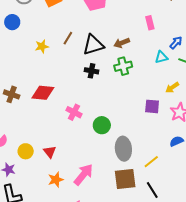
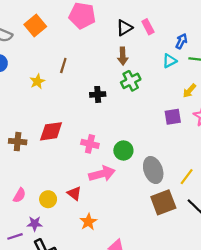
brown arrow: (122, 43) -> (123, 56), turned -56
black triangle: (93, 45) -> (124, 28), moved, size x0.7
pink arrow: (83, 175) -> (102, 174), moved, turned 50

